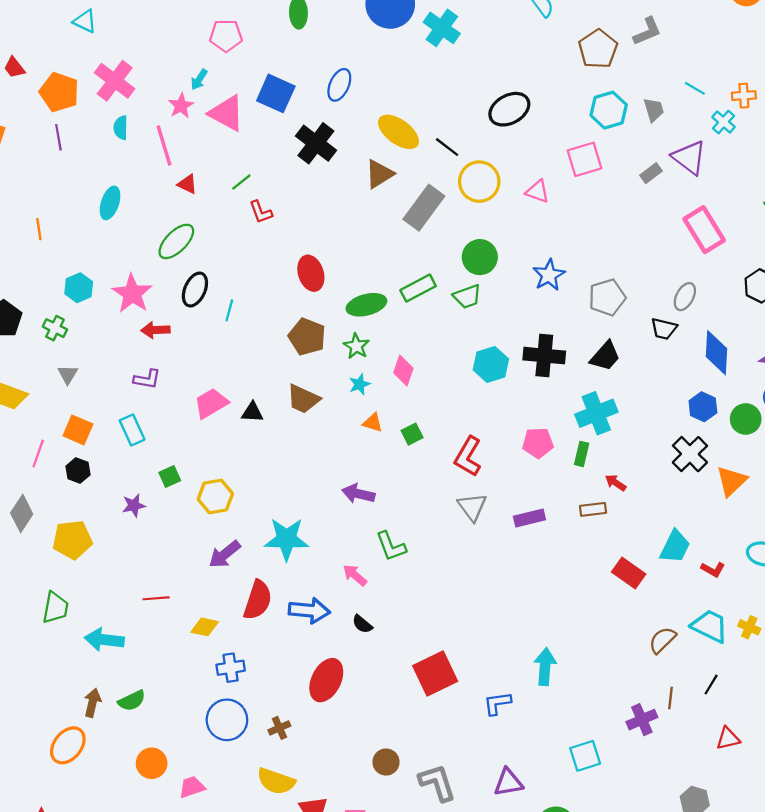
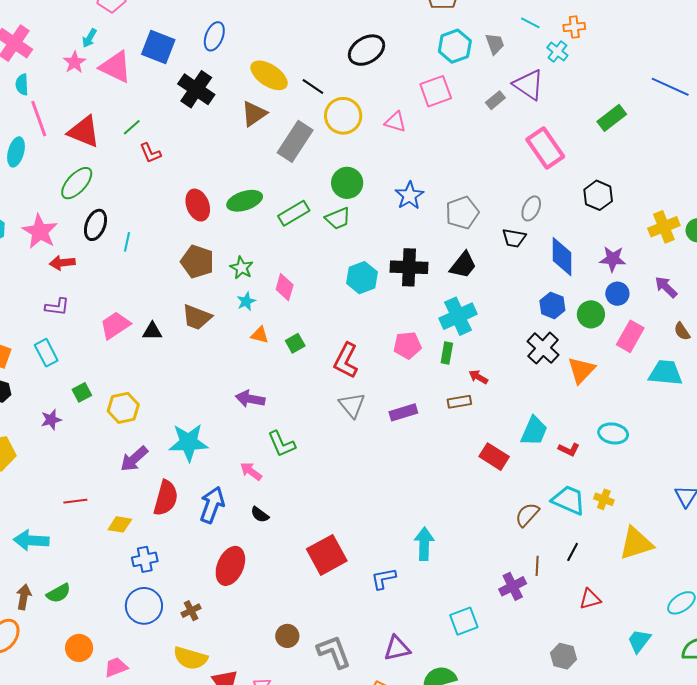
pink line: (164, 146) -> (39, 119), moved
red triangle: (187, 184) -> (84, 132), size x1.8
green ellipse: (366, 305) -> (245, 201), moved
blue arrow: (309, 610) -> (212, 505), turned -72

